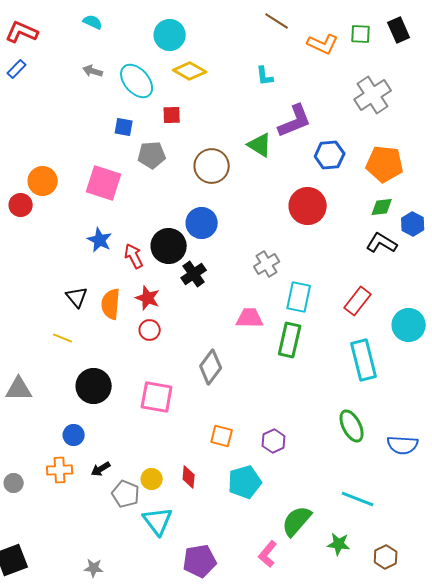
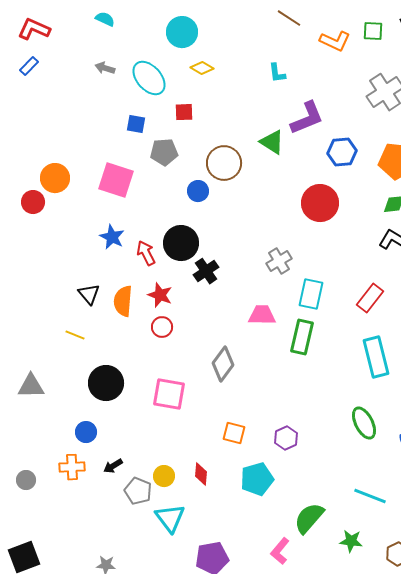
yellow diamond: (190, 71) -> (202, 68), size x0.7
blue circle: (202, 223) -> (198, 191), moved, size x0.7

